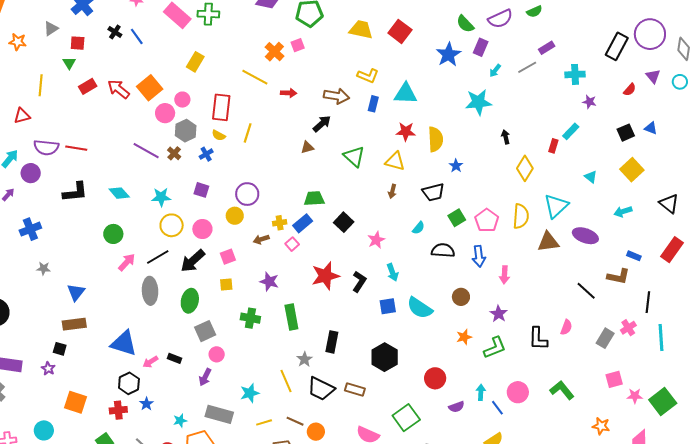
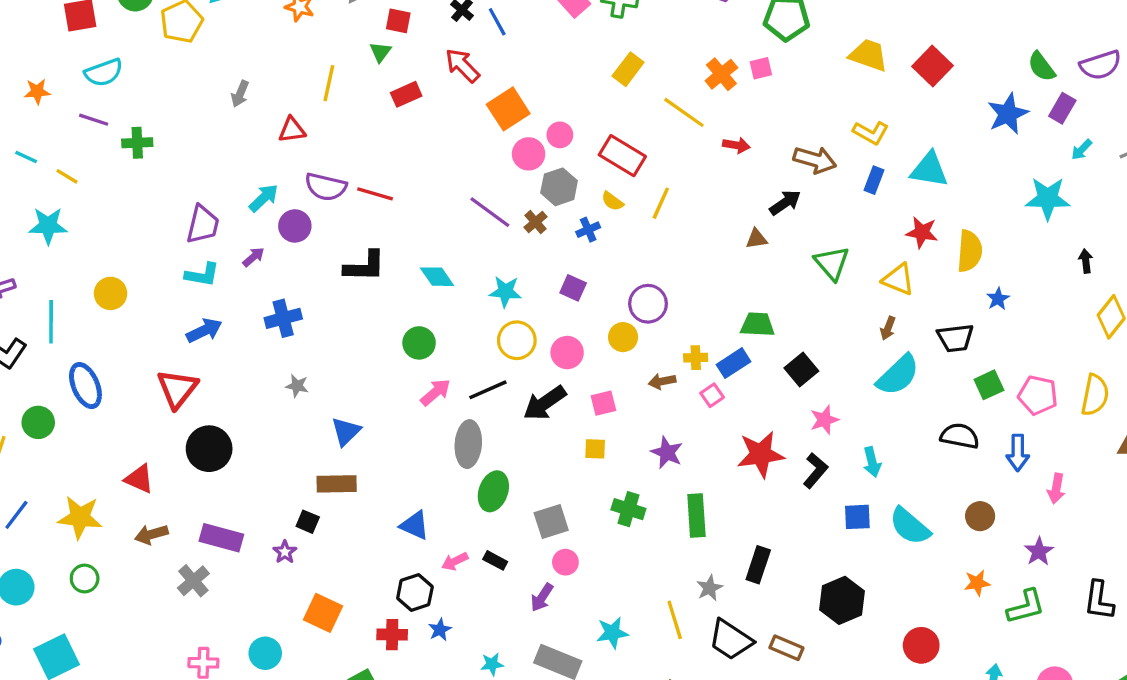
yellow rectangle: (195, 62) -> (628, 69), moved
red arrow: (119, 89) -> (462, 65), moved
red rectangle: (221, 107) -> (622, 156), turned -72
pink pentagon: (487, 220) -> (1038, 395), turned -30
cyan semicircle: (419, 228) -> (898, 375), moved, size x2.0
pink star: (376, 240) -> (824, 420), moved
green ellipse: (190, 301) -> (493, 491), moved
blue triangle: (124, 343) -> (415, 525), size x0.7

